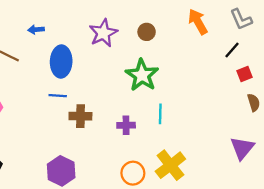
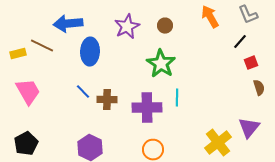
blue arrow: (36, 30) -> (68, 24), size x2.0
blue line: (58, 96) -> (83, 92), moved, turned 42
purple cross: (126, 125) -> (147, 108), size x1.8
yellow cross: (170, 165) -> (218, 143), moved

